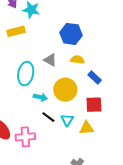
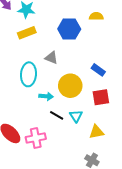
yellow rectangle: (16, 31) -> (27, 33), moved
yellow semicircle: (77, 60) -> (96, 16), moved
yellow triangle: (87, 128) -> (96, 132), moved

